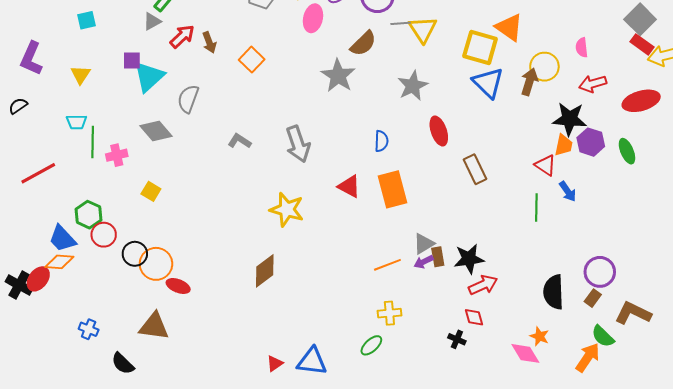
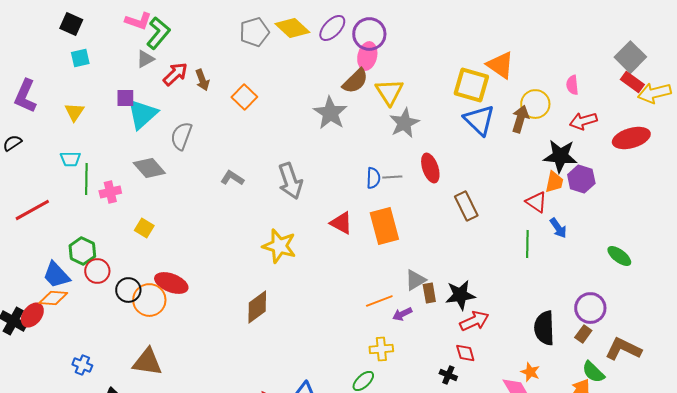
pink ellipse: (313, 18) -> (367, 56), moved
gray line: (401, 23) -> (392, 177), moved
yellow triangle: (423, 29) -> (389, 92), moved
green ellipse: (627, 151) -> (619, 256), moved, turned -30
purple arrow: (424, 262) -> (402, 314), moved
red ellipse: (178, 286) -> (171, 283), moved, size x1.4

